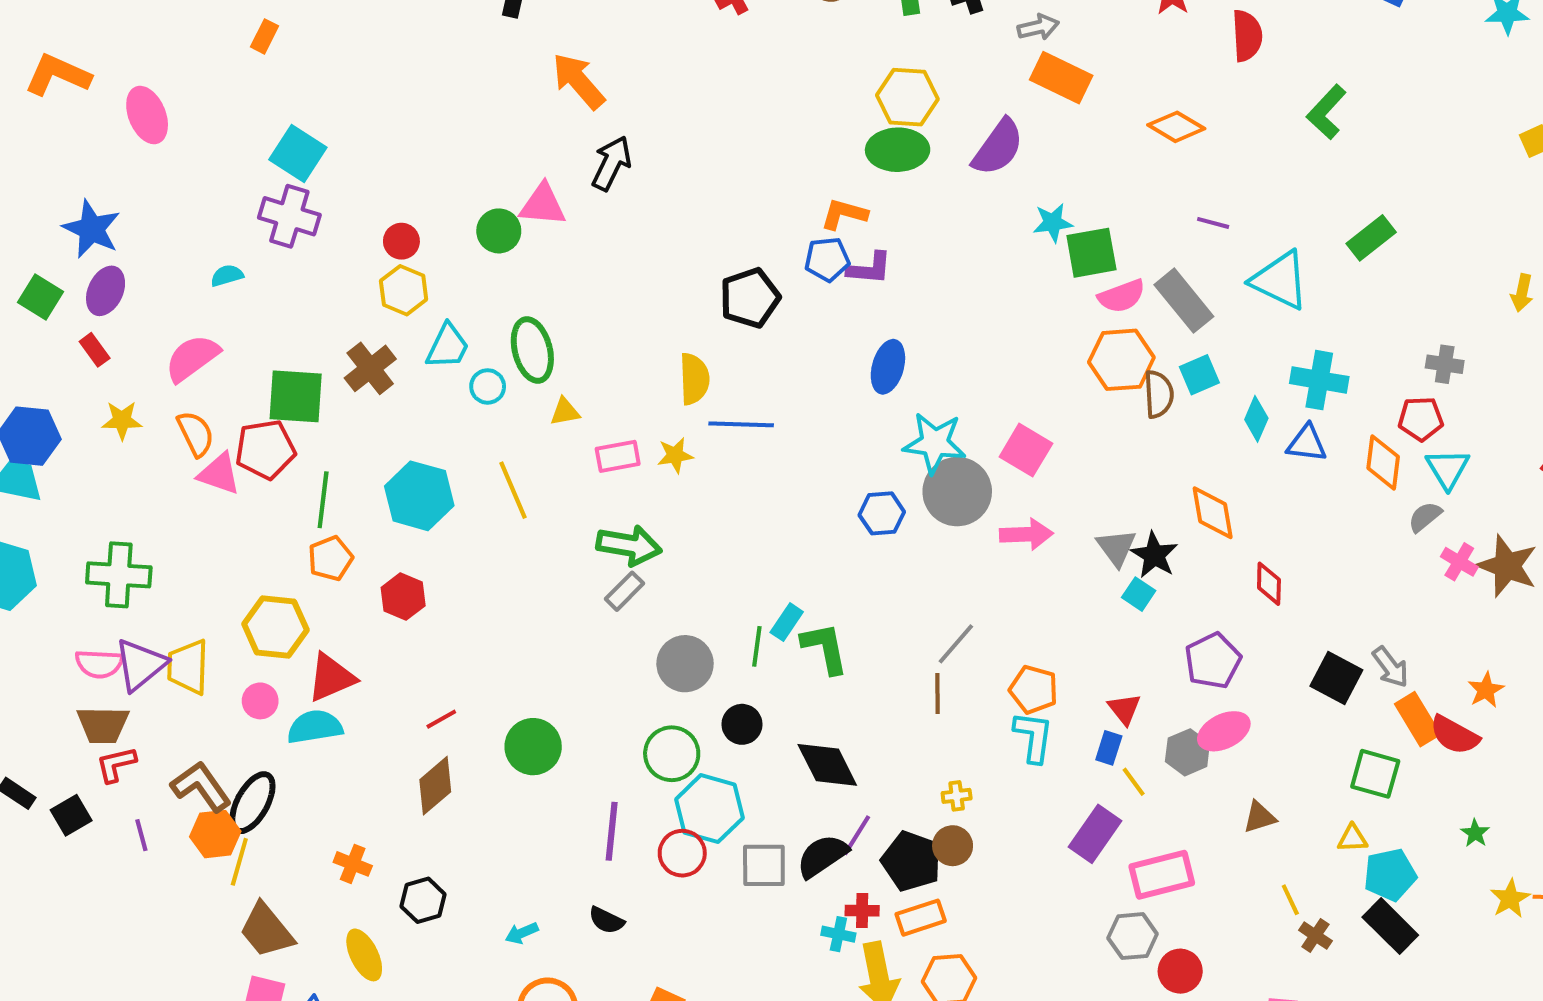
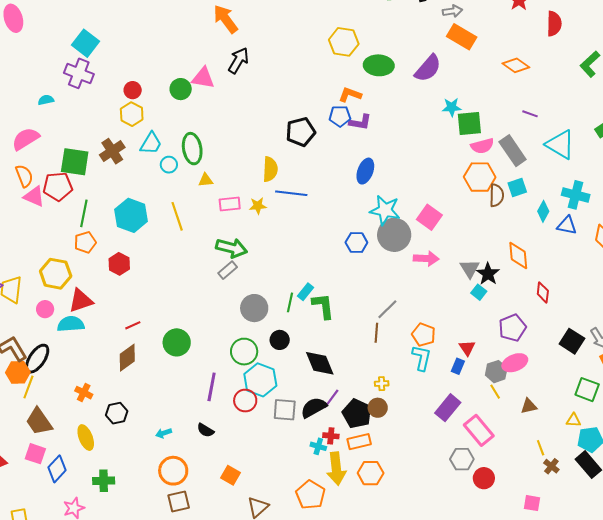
yellow hexagon: (907, 97) -> (344, 42), moved
yellow line: (1134, 782) -> (495, 392), moved
pink rectangle: (1162, 875) -> (479, 430), turned 60

